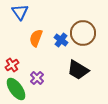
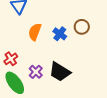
brown circle: (83, 33) -> (82, 27), size x0.6
black trapezoid: (78, 70) -> (60, 72), moved

